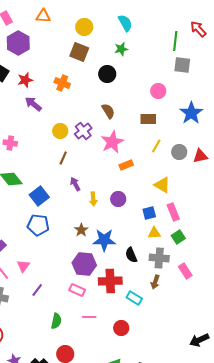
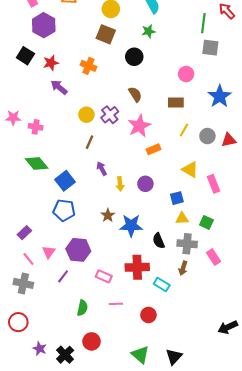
pink rectangle: (173, 212) -> (214, 184), moved
green square: (178, 237) -> (206, 222), turned -32
purple hexagon: (84, 264) -> (78, 250), moved

